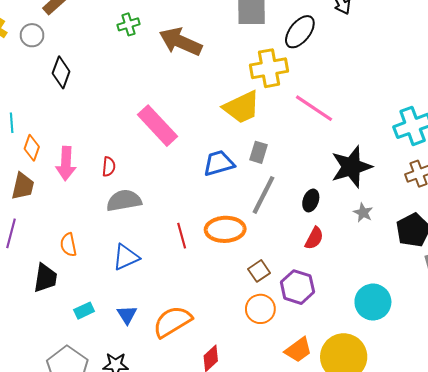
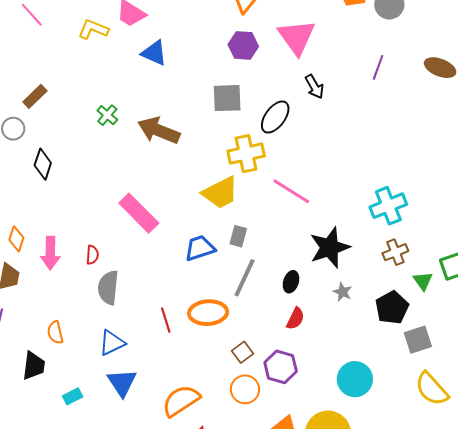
green cross: (129, 24) -> (107, 115), turned -30
gray semicircle: (124, 201) -> (108, 288), turned -72
blue triangle: (127, 315) -> (122, 383), moved, size x1.5
orange semicircle: (172, 322) -> (181, 401), moved

